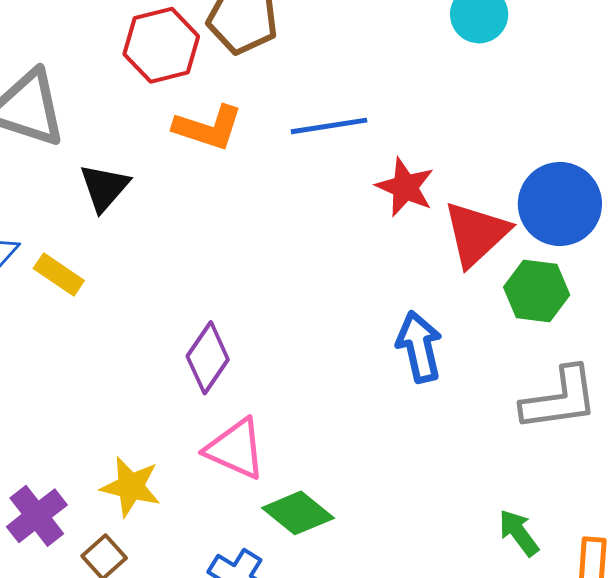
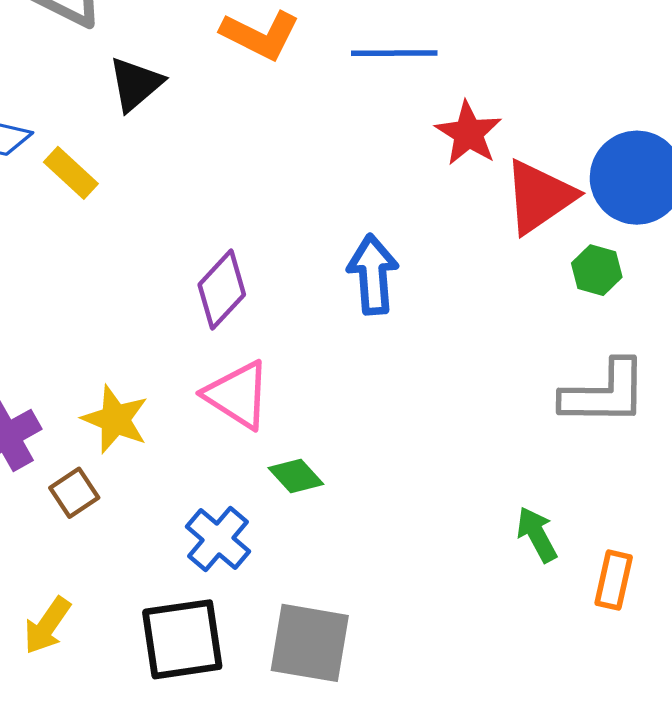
green hexagon: (537, 291) -> (597, 270), size x0.7
blue arrow: (419, 347) -> (373, 274), moved
green diamond: (298, 513) -> (296, 476), size x0.7

